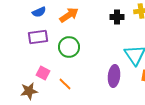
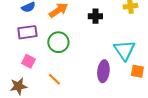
black cross: (117, 17) -> (95, 16), moved
pink square: (43, 73) -> (28, 61), moved

